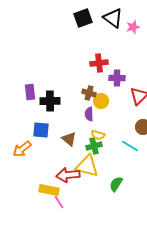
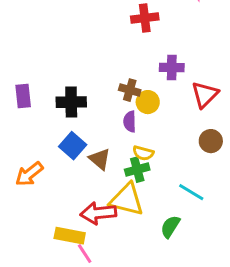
red cross: (99, 63) -> (145, 18), moved
purple rectangle: (30, 92) -> (23, 96), moved
blue square: (41, 130) -> (73, 146), moved, turned 36
cyan line: (130, 146) -> (191, 192), moved

